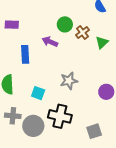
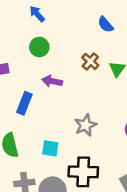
green circle: (65, 24) -> (39, 47), moved
blue rectangle: (25, 54) -> (24, 103), turned 36

